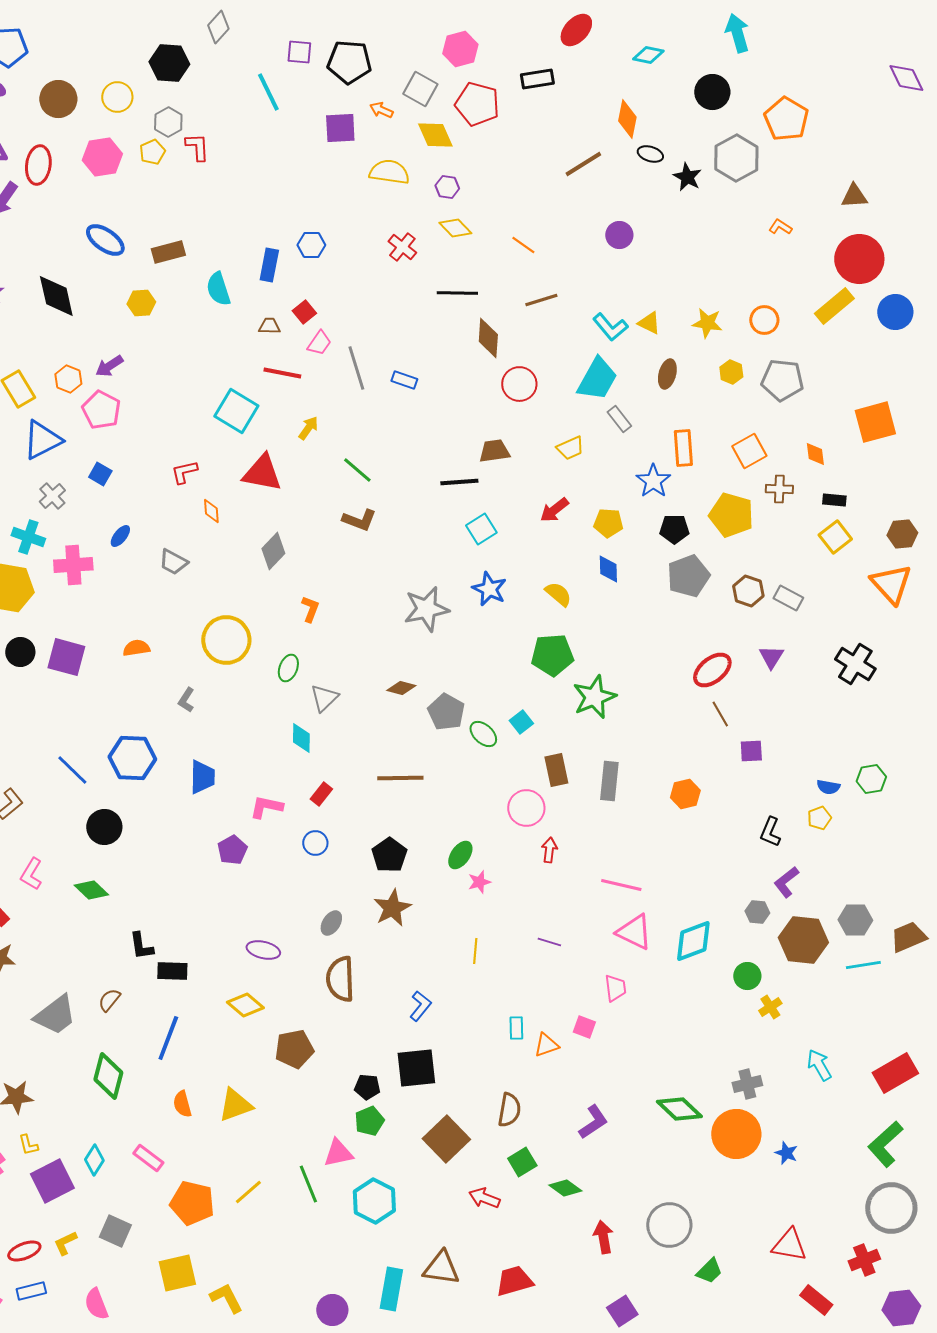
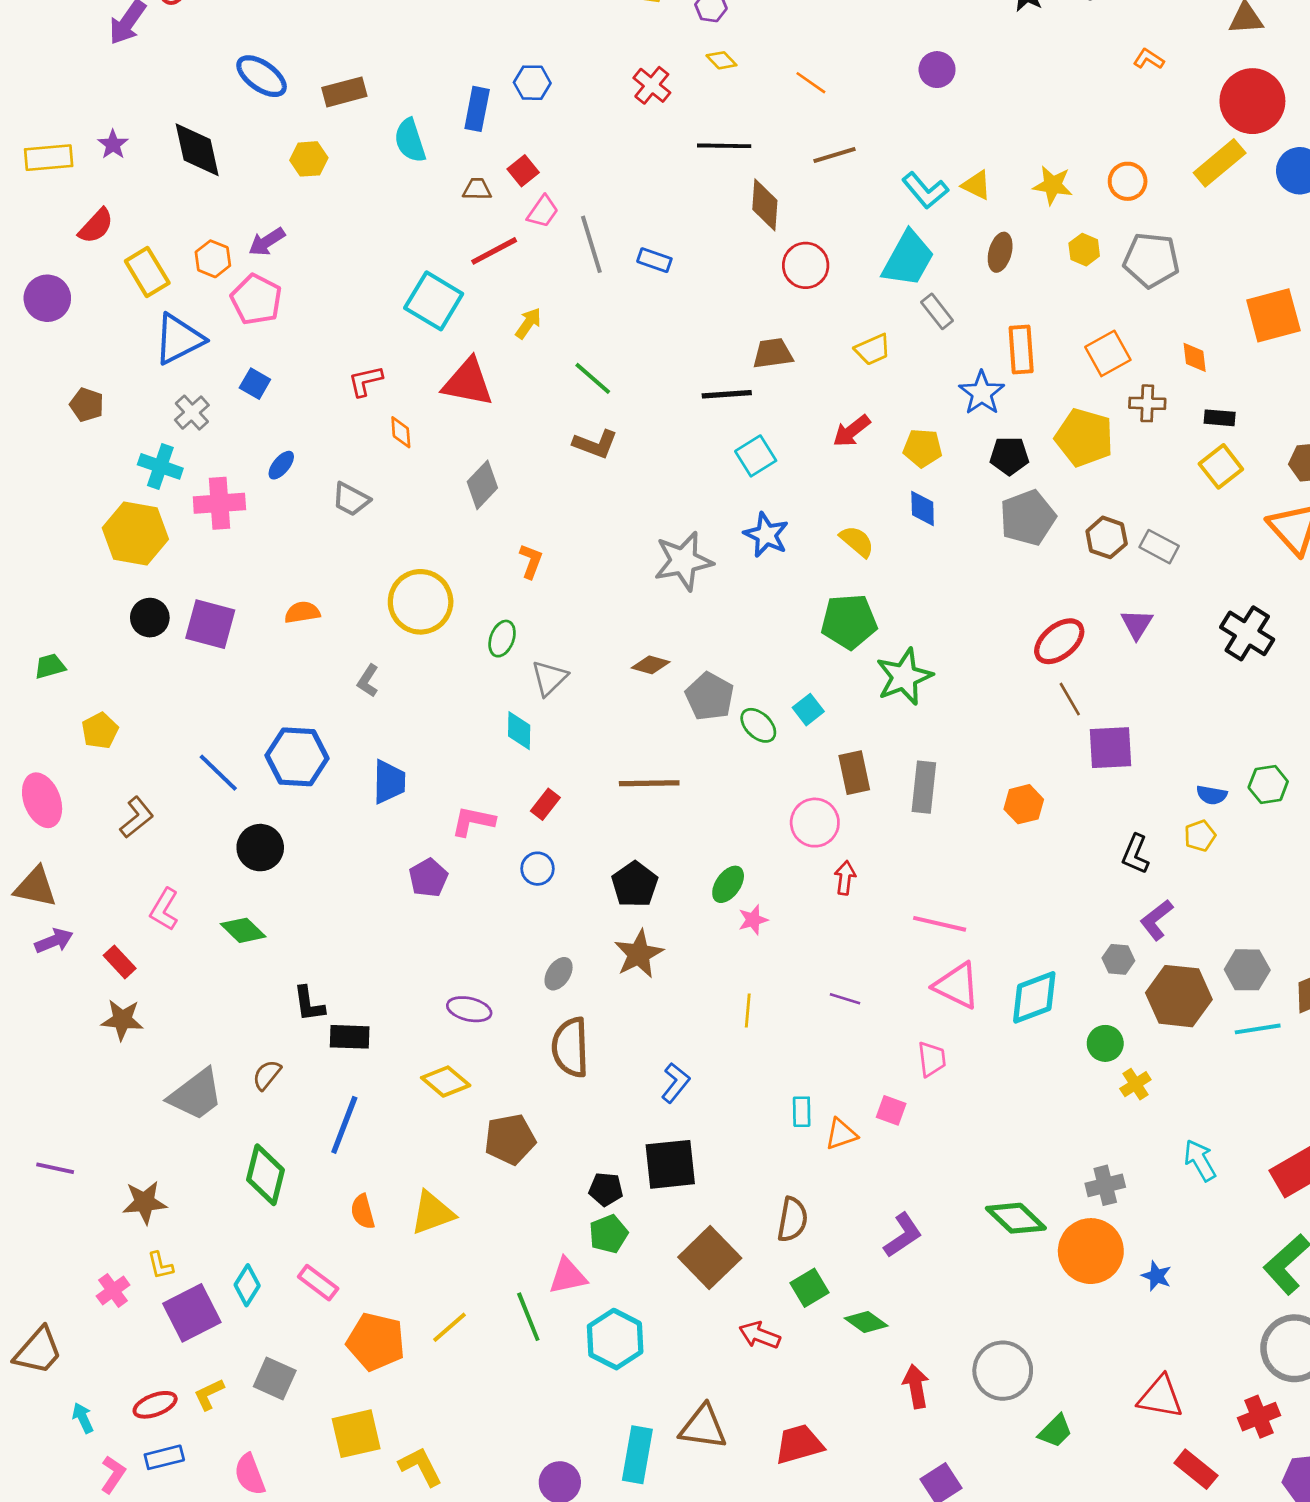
yellow diamond: (455, 228) -> (721, 60), size x0.7
red line: (282, 373) -> (494, 251), turned -39
purple square: (751, 751) -> (1111, 748), size x1.5

